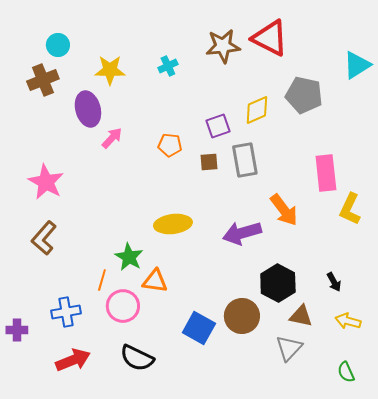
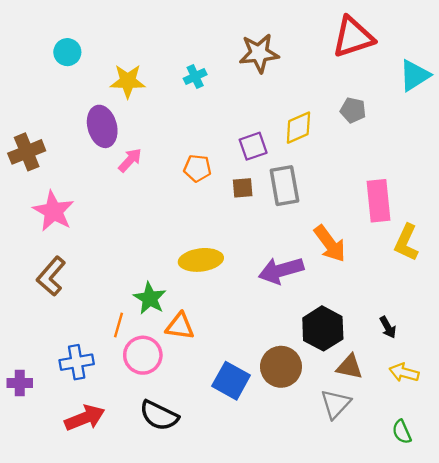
red triangle: (270, 38) -> (353, 37), moved, turned -45
brown cross: (43, 80) -> (27, 152), moved
gray pentagon: (304, 95) -> (353, 110), size x0.6

